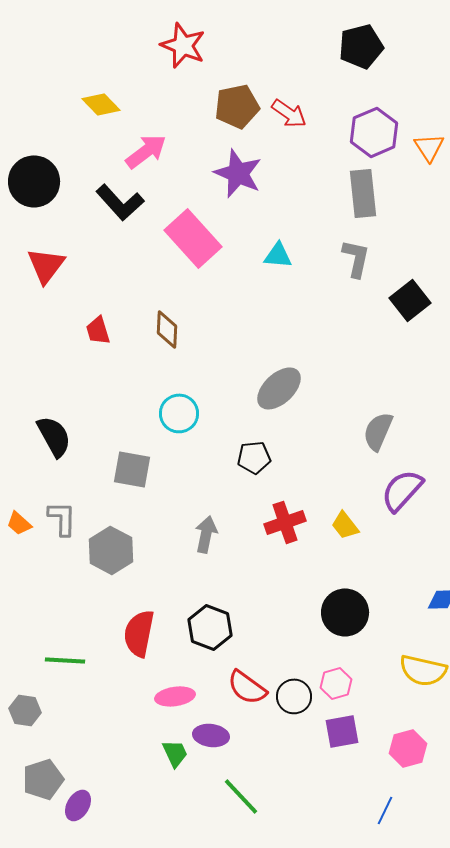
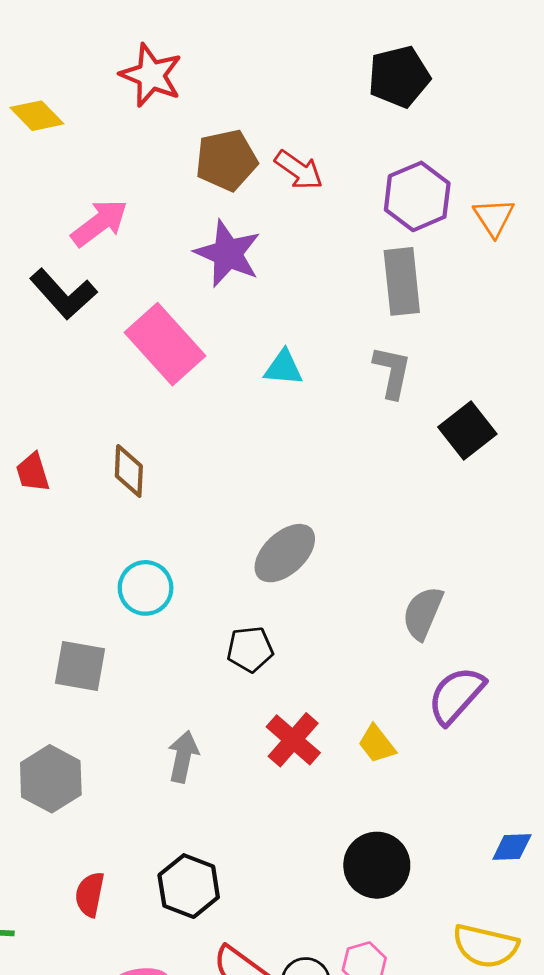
yellow diamond: (101, 104) -> (37, 116), moved
red cross: (285, 522) -> (293, 740), turned -30
red semicircle: (139, 633) -> (90, 894), size x0.7

